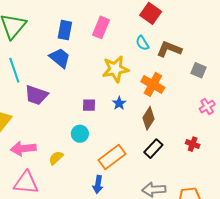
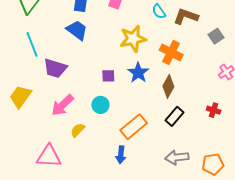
gray square: (198, 70) -> (216, 36), turned 35
blue star: (119, 103) -> (138, 73), size x1.5
pink arrow: (23, 149) -> (62, 105), moved, turned -35

